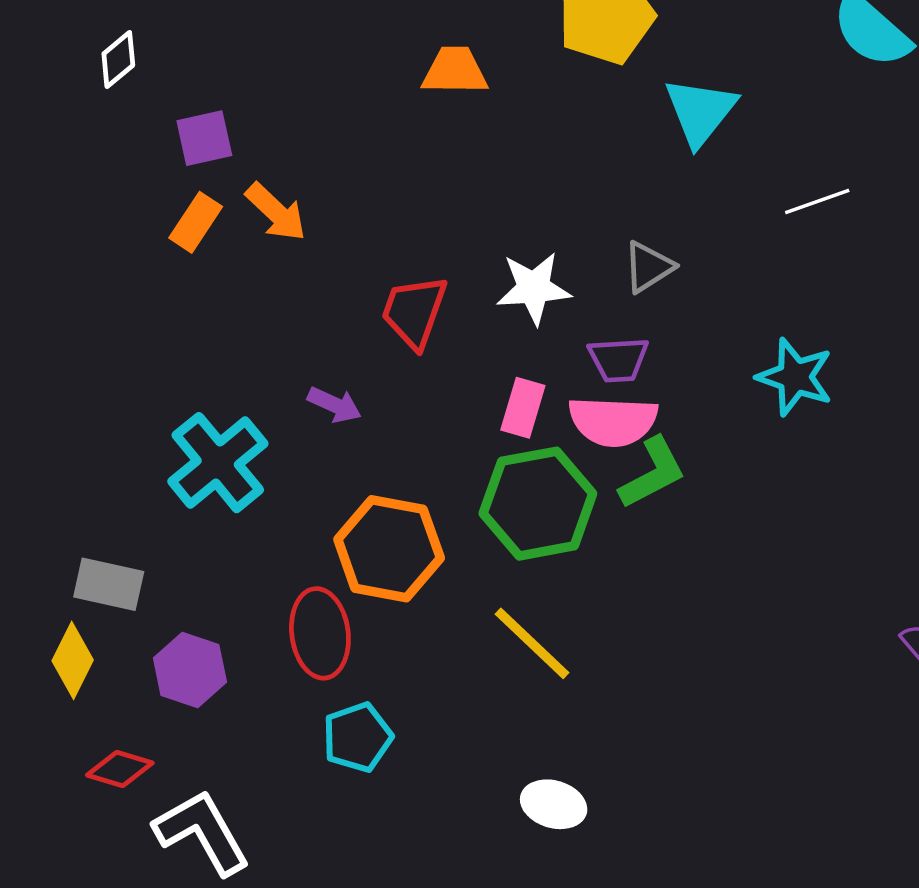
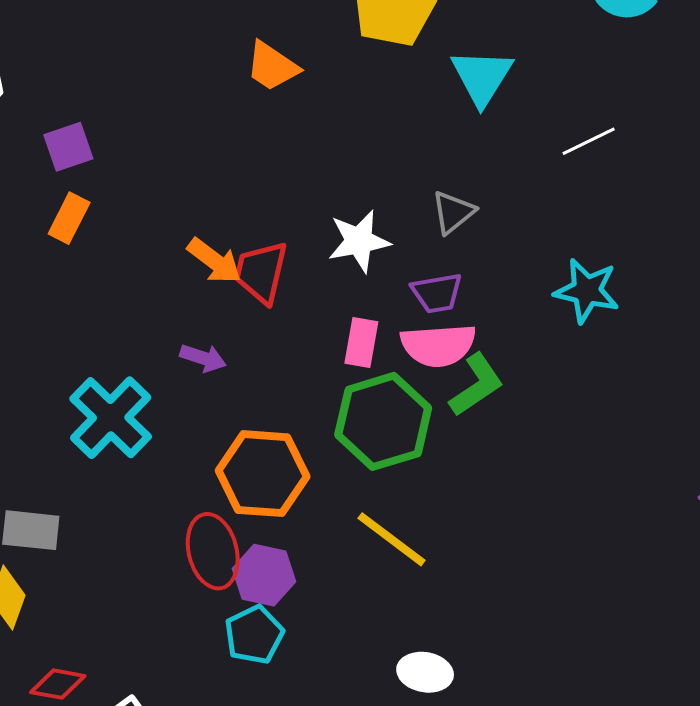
orange trapezoid: (455, 71) -> (272, 66), turned -140
orange arrow: (276, 212) -> (214, 261), moved
purple hexagon: (190, 670) -> (264, 575), moved

